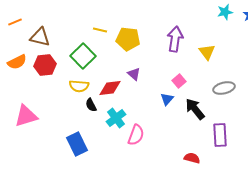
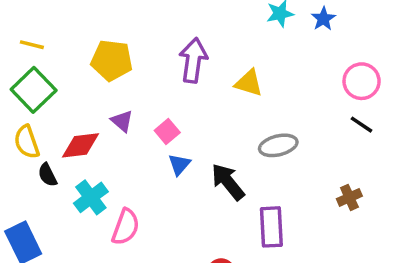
yellow line: (100, 30) -> (32, 45), moved
yellow triangle: (207, 52) -> (249, 83), turned -36
pink square: (179, 81) -> (167, 132), moved
yellow semicircle: (79, 86) -> (27, 142), turned 66

